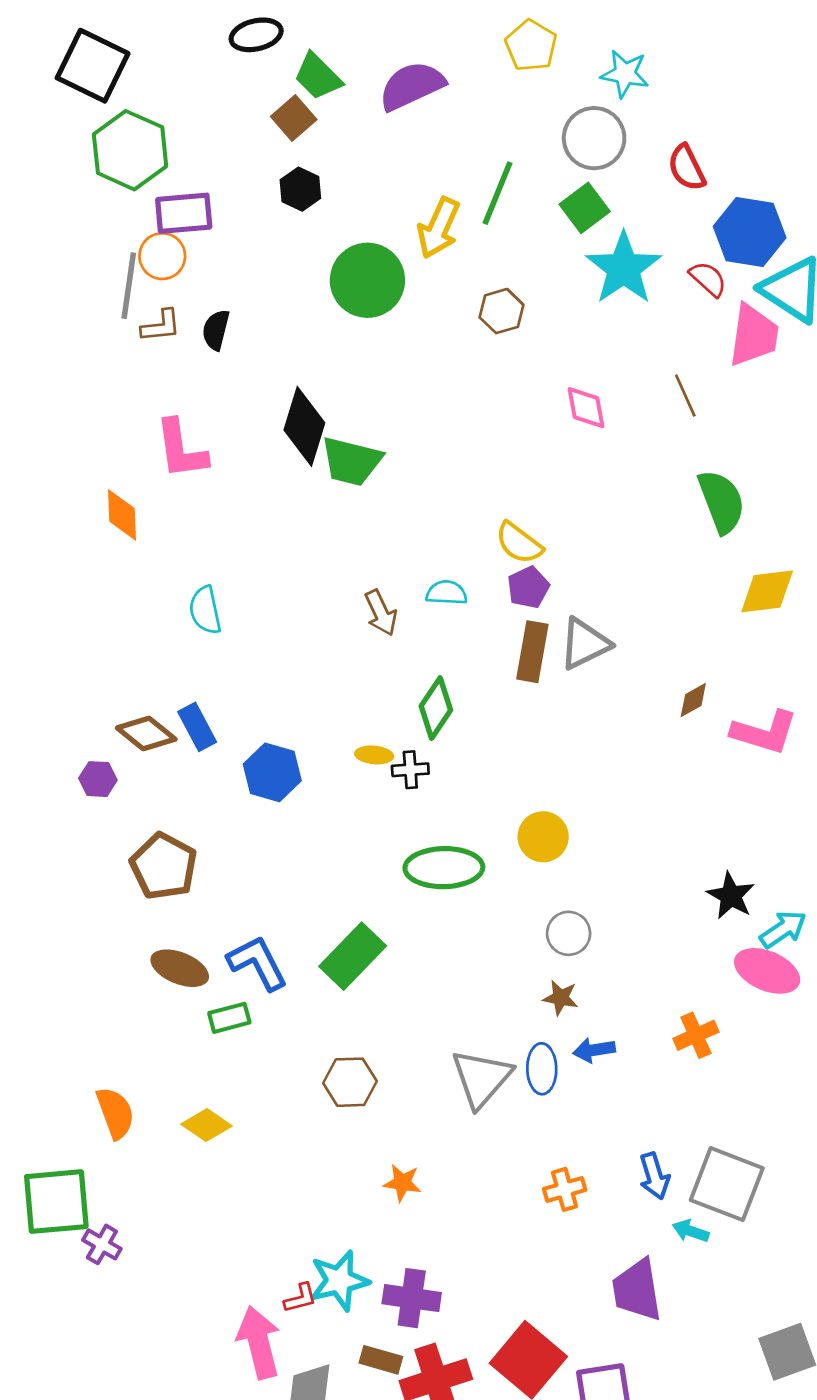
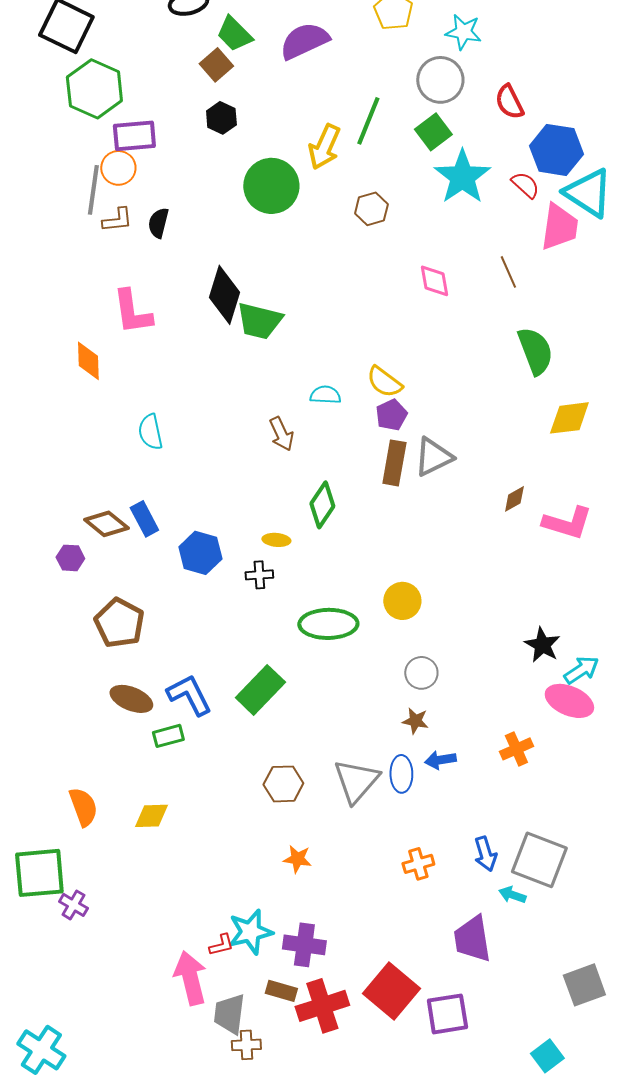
cyan semicircle: (447, 593) -> (325, 395), moved
black cross: (410, 770) -> (259, 575), moved
brown hexagon: (350, 1082) -> (283, 784), moved
yellow diamond: (207, 1125) -> (151, 816), turned -36

